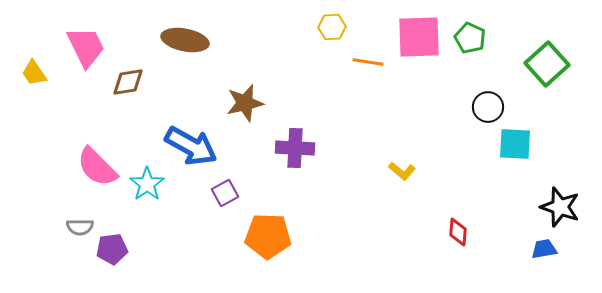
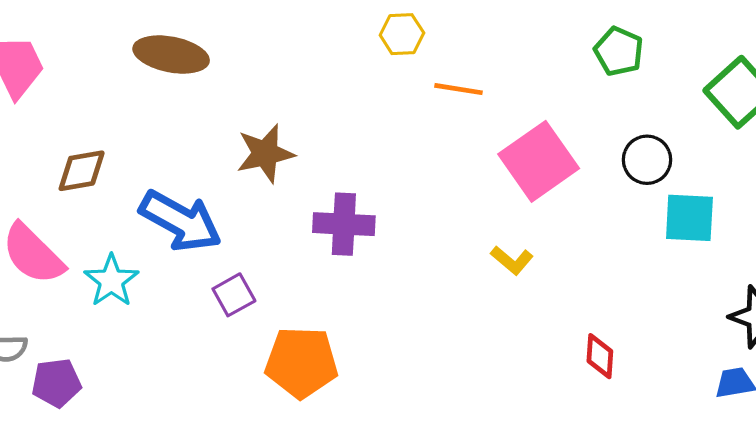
pink square: (419, 37) -> (539, 161), moved, turned -33
brown diamond: (128, 82) -> (82, 171), moved

